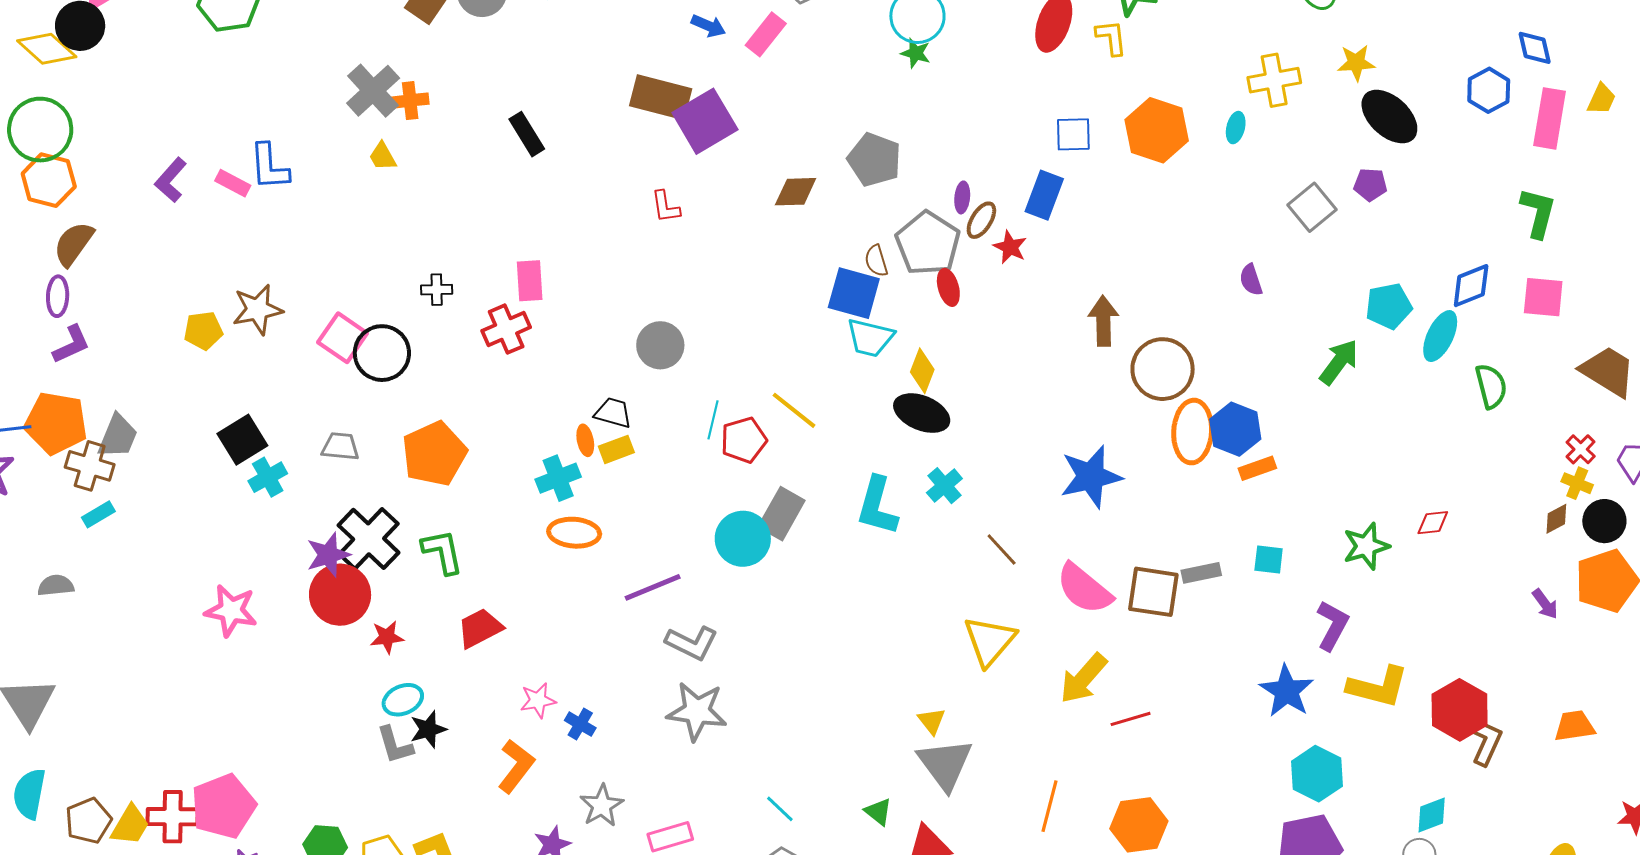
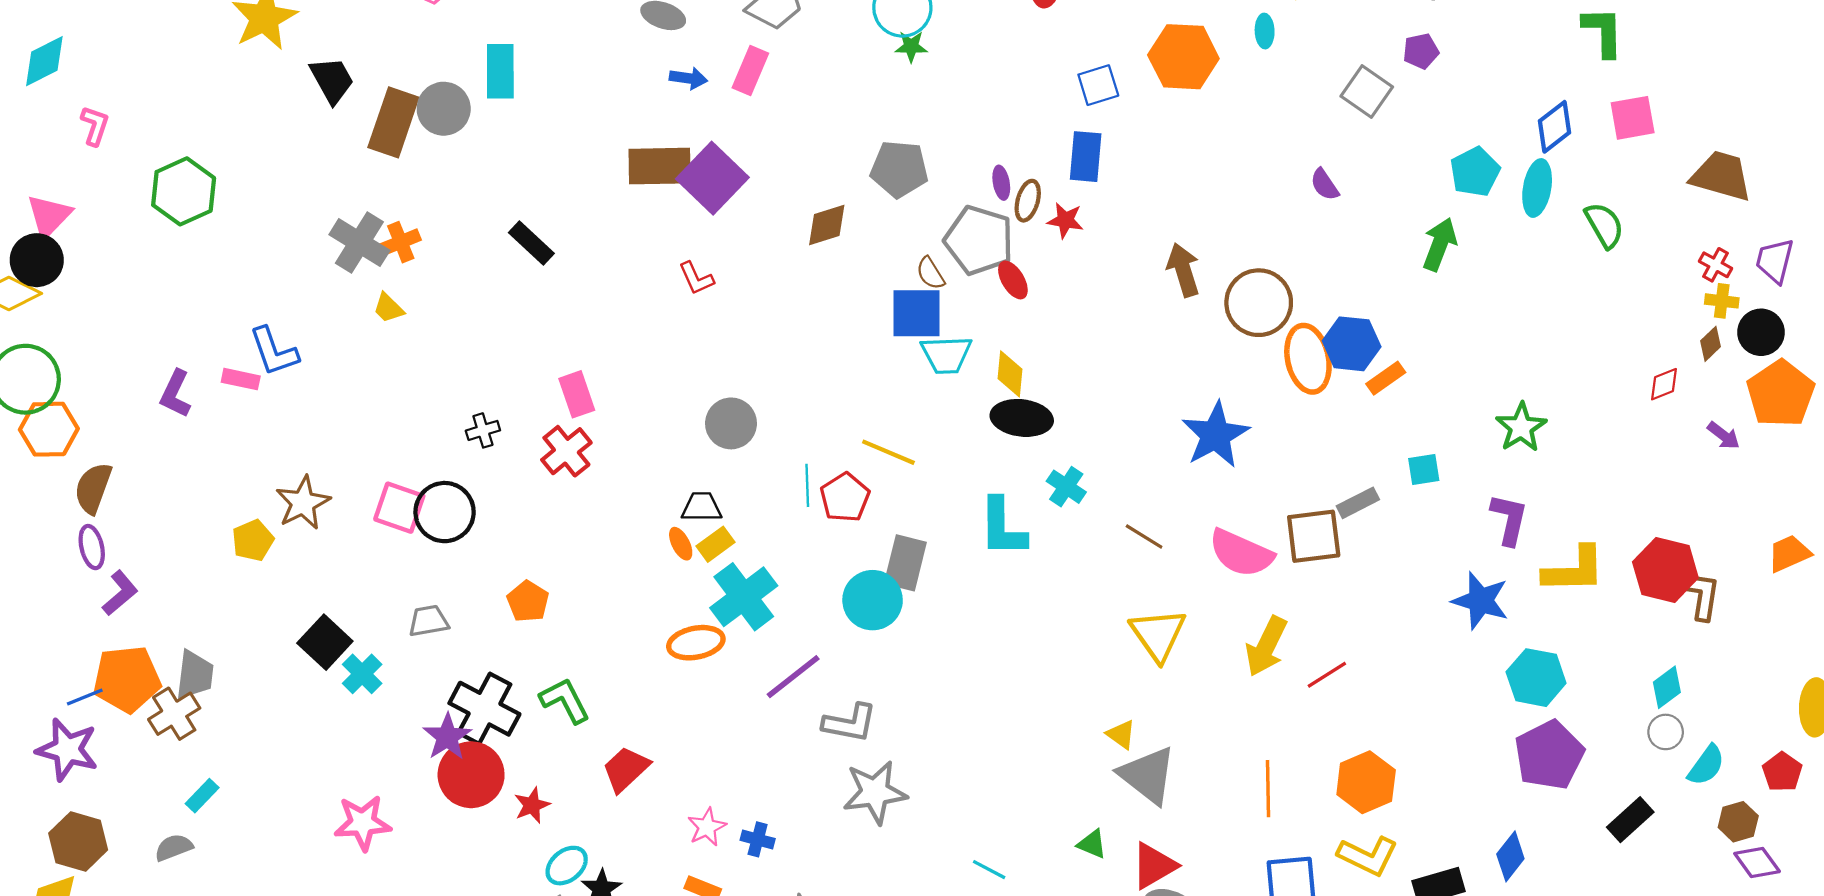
orange pentagon: (434, 454) -> (528, 601), size x0.6
brown cross: (90, 466) -> (174, 714), turned -33
cyan cross: (558, 478) -> (744, 597), moved, size x1.4
cyan rectangle: (98, 514) -> (202, 796), moved
red diamond: (1433, 523) -> (1664, 384), moved

